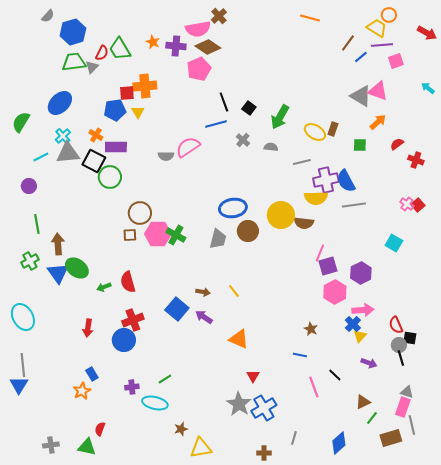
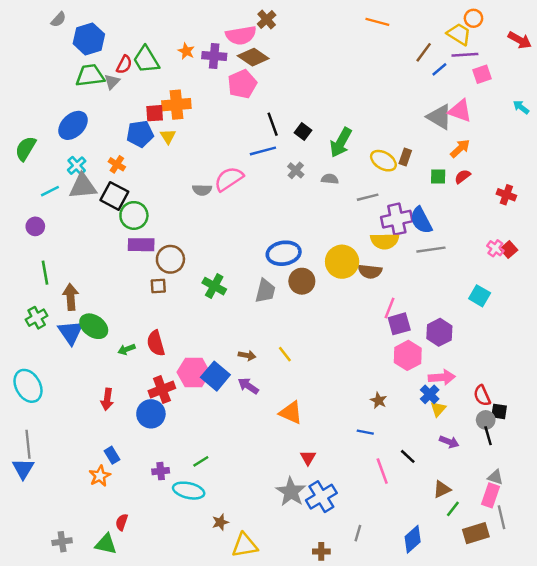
red semicircle: (397, 144) -> (463, 176), moved
purple rectangle: (116, 147) -> (141, 245), moved
pink hexagon: (158, 234) -> (194, 372), moved

